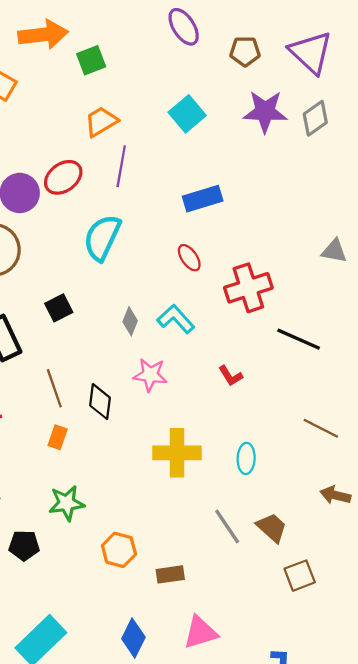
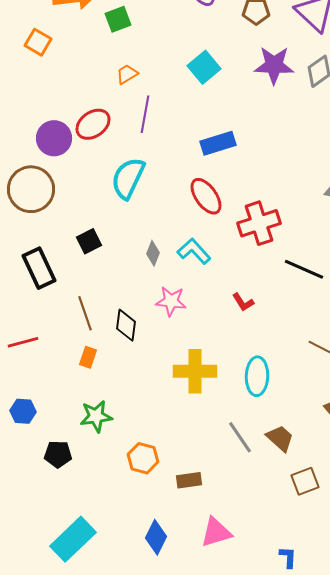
orange trapezoid: (101, 122) -> (127, 74), size x0.7
red ellipse: (189, 258) -> (206, 196), size x1.5
cyan ellipse: (246, 458) -> (257, 376), size x1.4

